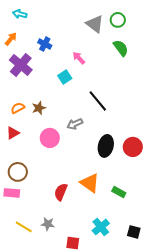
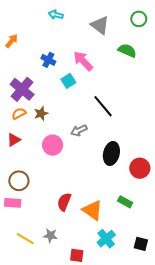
cyan arrow: (20, 14) -> (56, 15), moved
green circle: (118, 20) -> (139, 19), moved
blue cross: (45, 44) -> (48, 60), moved
green semicircle: (121, 48) -> (127, 50), turned -30
pink arrow: (79, 58) -> (83, 61), size x1.5
purple cross: (21, 65) -> (22, 89), moved
red circle: (133, 147) -> (140, 168), moved
orange triangle: (90, 183) -> (93, 210), moved

